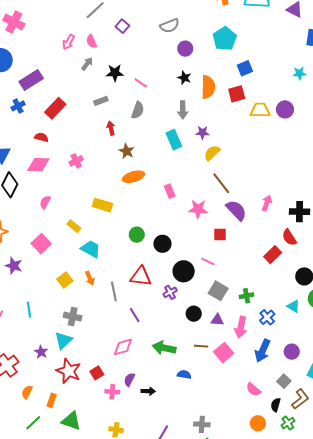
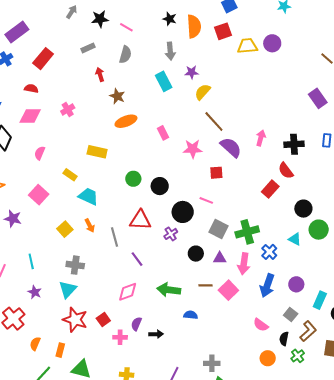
green cross: (247, 296) -> (247, 232), size x1.6
purple star: (41, 352) -> (35, 292), moved

